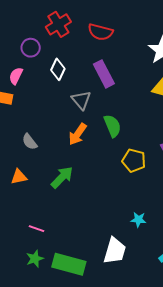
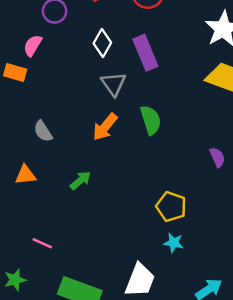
white diamond: (58, 69) -> (102, 43), moved
yellow pentagon: (134, 161) -> (171, 207), moved
green arrow: (62, 177) -> (80, 180), size x0.7
green star: (35, 259) -> (15, 280), moved

